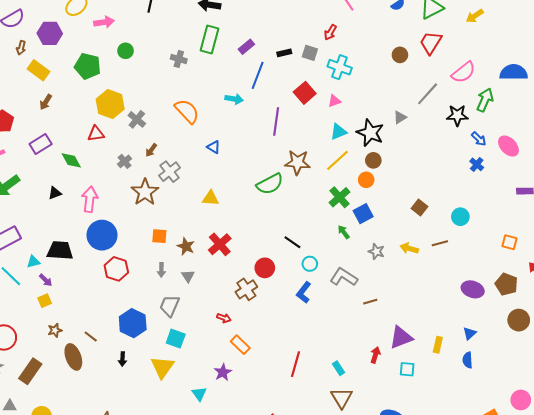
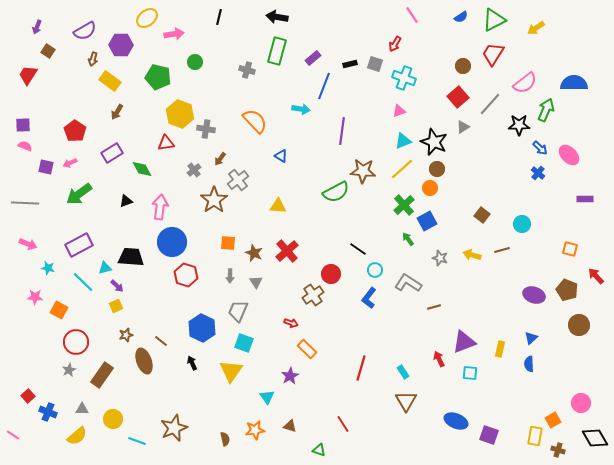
red square: (305, 93) -> (458, 97), moved
gray cross: (137, 119) -> (206, 129), turned -30
red arrow: (375, 355) -> (439, 359), turned -42
black arrow: (122, 359) -> (192, 363), turned 152

